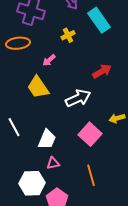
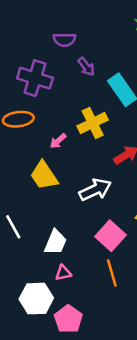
yellow cross: (68, 35) -> (93, 123), moved, size x1.6
orange line: (91, 175) -> (112, 273), moved

